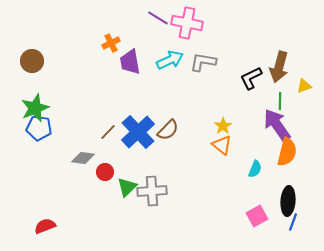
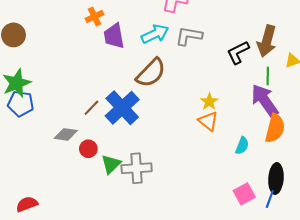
brown semicircle: (168, 130) -> (151, 73), moved, size x1.4
blue line: (293, 222) -> (270, 199), moved

